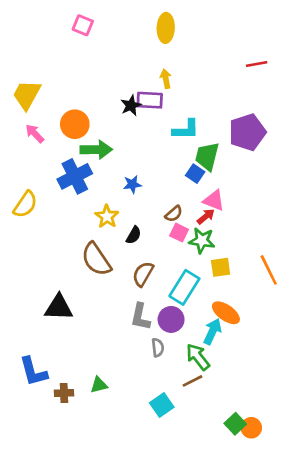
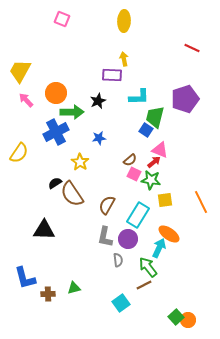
red line: (257, 64) -> (192, 48), turned 35
black star: (131, 105) -> (98, 101), moved
black semicircle: (134, 235) -> (55, 183), moved, turned -152

